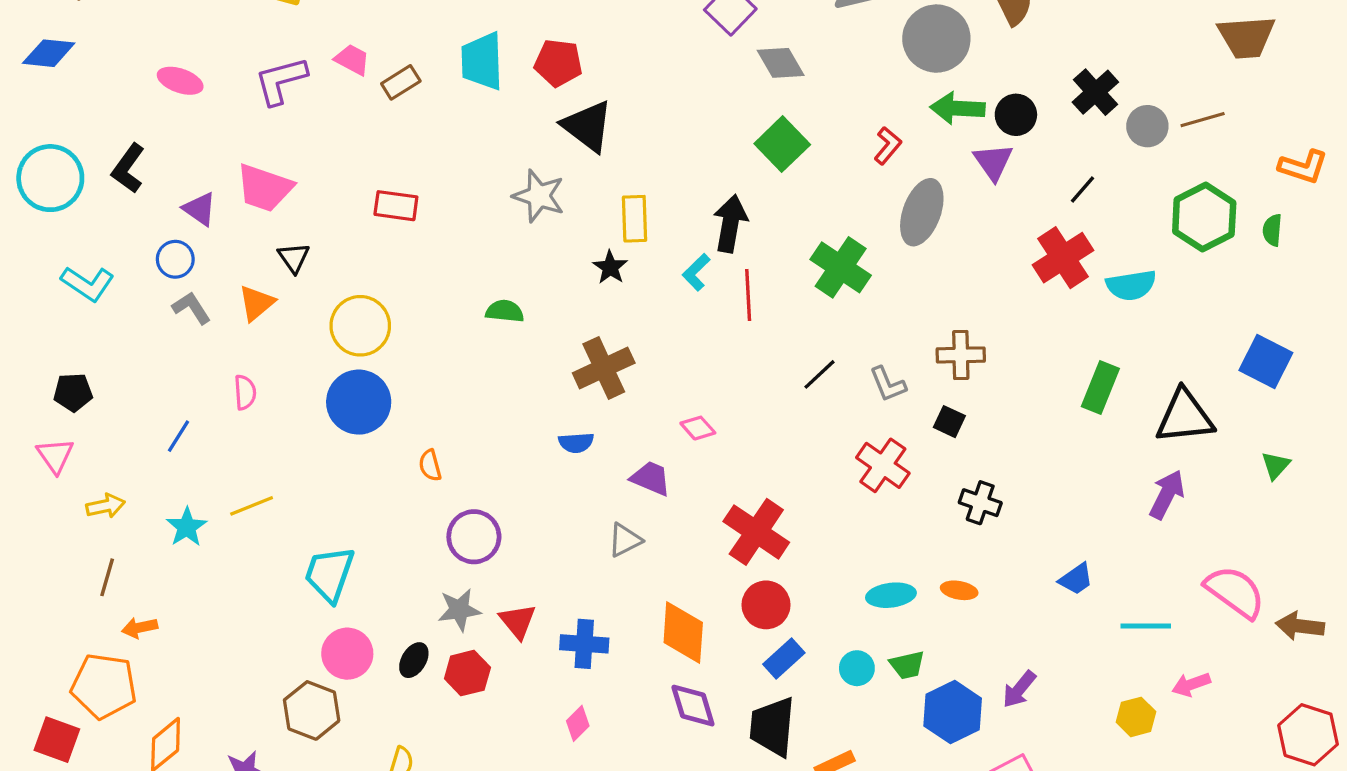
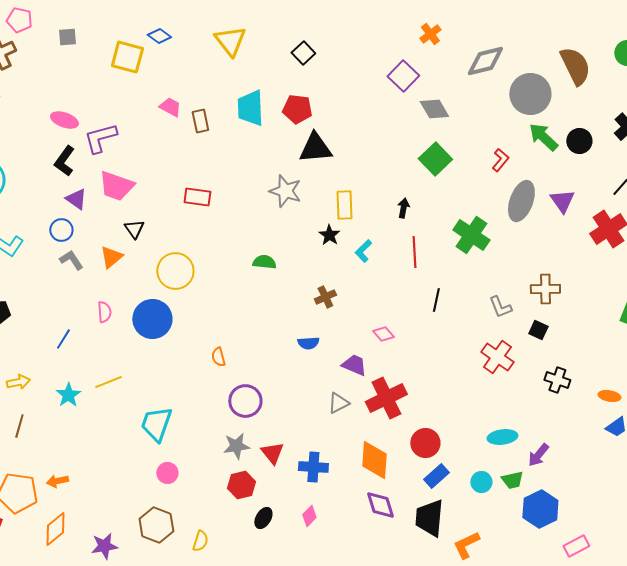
purple L-shape: (281, 81) -> (100, 138), moved
brown rectangle: (401, 82) -> (200, 121), turned -70
green arrow: (958, 108) -> (543, 137), turned 40
black triangle: (587, 126) -> (315, 148), turned -42
purple triangle: (993, 162) -> (562, 201), moved
black L-shape: (128, 168) -> (64, 161), moved
black arrow: (730, 224) -> (403, 208), size x0.6
cyan L-shape: (696, 272) -> (363, 251), moved
brown cross: (604, 368) -> (325, 297), size x0.6
black line: (820, 374) -> (436, 300), moved, turned -35
blue circle: (359, 402) -> (152, 319), moved
red cross: (756, 532) -> (386, 398), moved, turned 30
orange ellipse: (959, 590) -> (609, 396), moved
orange arrow: (140, 628) -> (57, 481), moved
pink circle: (347, 654) -> (167, 473), size x0.7
black ellipse: (414, 660) -> (263, 518), moved
purple arrow: (1019, 689) -> (538, 455), moved
brown hexagon: (312, 710) -> (156, 525), moved

